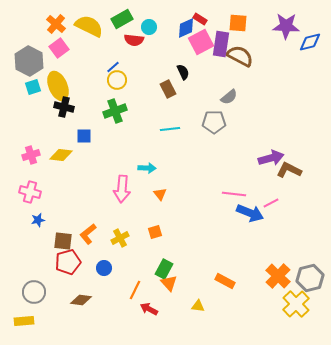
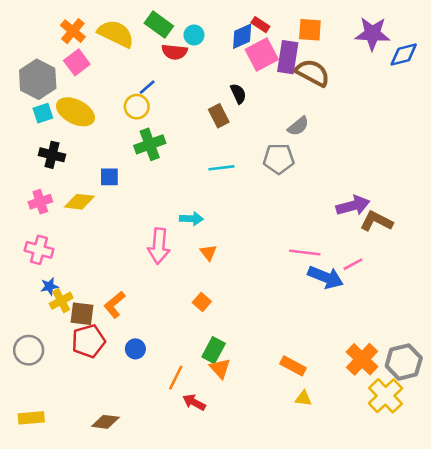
green rectangle: (122, 19) -> (159, 25), turned 65
yellow circle: (117, 80) -> (137, 107), moved
yellow ellipse: (58, 86) -> (75, 112), turned -40
black cross: (64, 107) -> (52, 155), moved
orange square: (155, 232) -> (202, 302), turned -32
yellow cross: (120, 238) -> (61, 301), moved
gray circle: (34, 292) -> (29, 350), moved
brown diamond: (81, 300) -> (105, 422), moved
yellow triangle: (198, 306) -> (303, 398), moved

